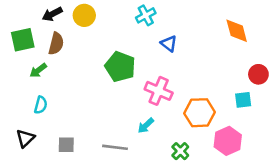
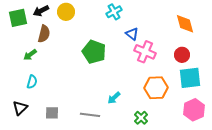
green square: (23, 40) -> (18, 18), moved
red circle: (258, 74) -> (182, 55), moved
pink cross: (159, 91) -> (145, 52), moved
cyan square: (243, 100) -> (190, 78), size x1.6
pink hexagon: (228, 141) -> (194, 110), moved

